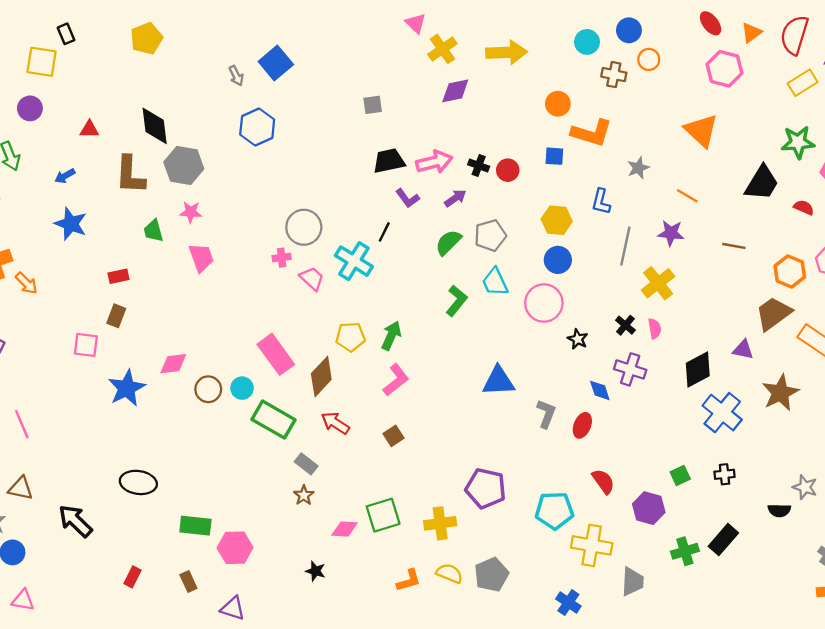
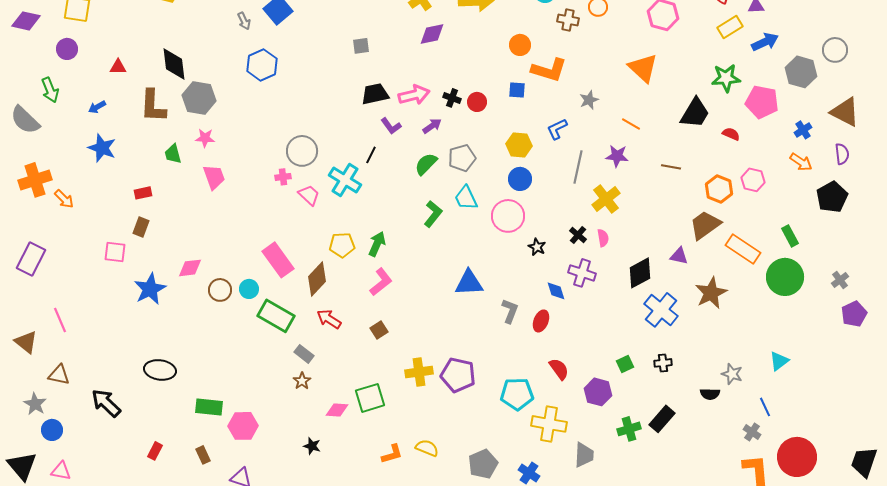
blue L-shape: (601, 202) -> (557, 129), turned 50
yellow cross: (440, 523) -> (419, 372), moved
gray pentagon: (491, 575) -> (483, 464), moved

